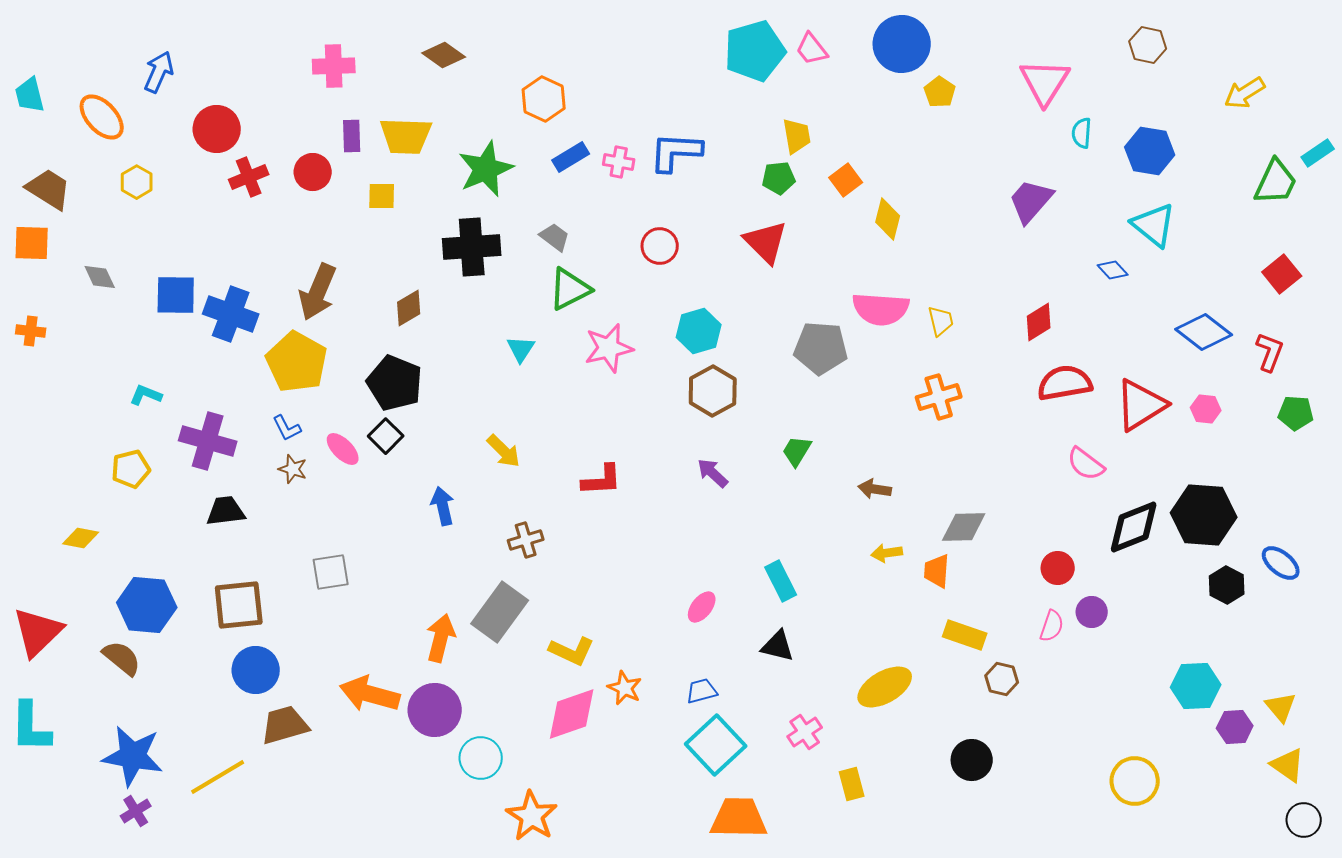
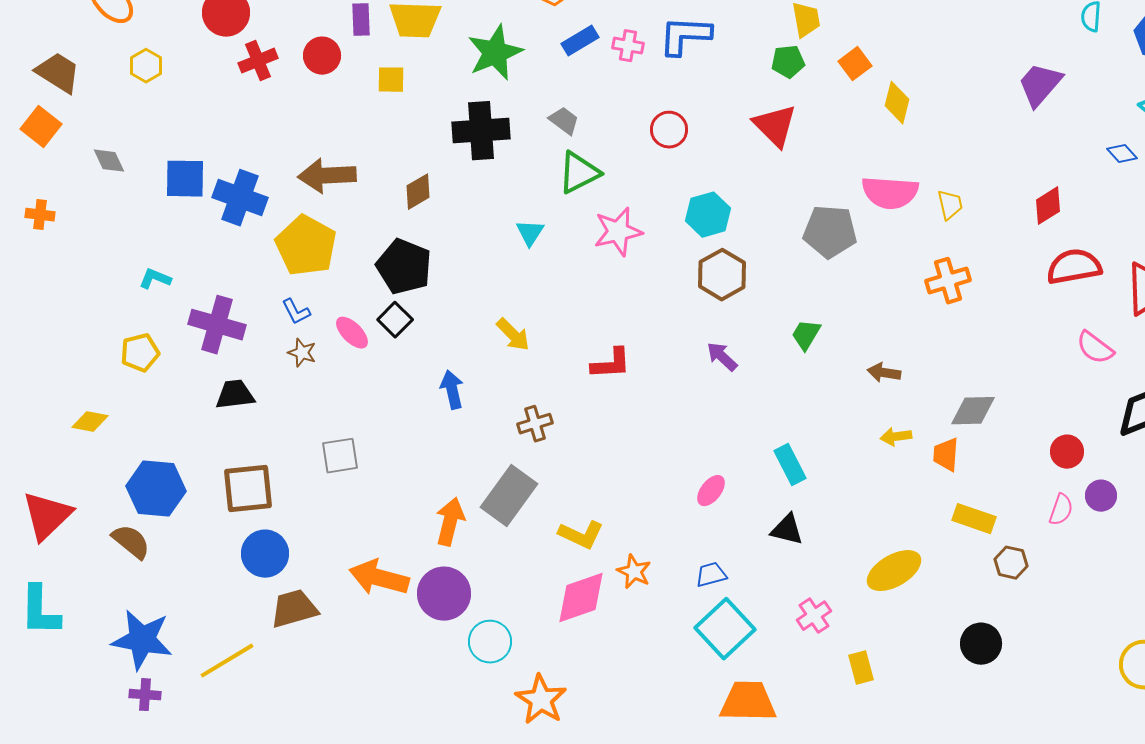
orange square: (32, 243) -> (41, 127), turned 36
brown arrow: (318, 292) -> (327, 176), turned 64
purple cross: (136, 811) -> (145, 695), turned 36

